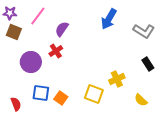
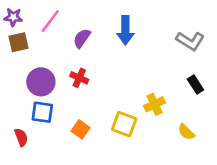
blue arrow: (109, 19) -> (125, 30), moved, turned -30
brown square: (14, 32) -> (18, 42), turned -35
red cross: (56, 51) -> (79, 78), moved, turned -32
blue square: (41, 93) -> (42, 112), moved

